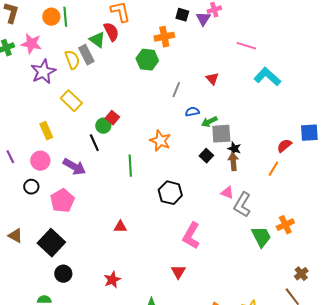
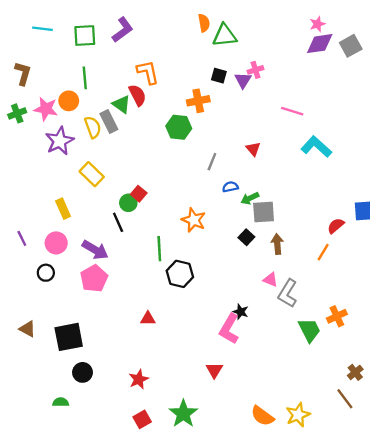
orange circle: (51, 17) -> (69, 101), moved
black star: (234, 149) -> (241, 312), moved
black hexagon: (170, 193) -> (180, 274), moved
pink pentagon: (62, 201) -> (94, 278), moved
black square: (51, 243) -> (69, 337), turned 36

